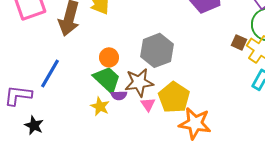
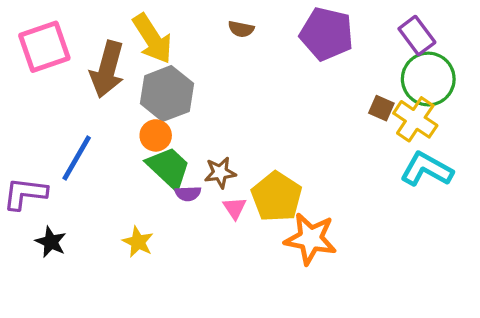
gray hexagon: (157, 50) -> (167, 94), moved
orange circle: (109, 57) -> (156, 135), moved
brown star: (139, 82) -> (220, 173), size x0.7
yellow star: (100, 106) -> (138, 242), moved

